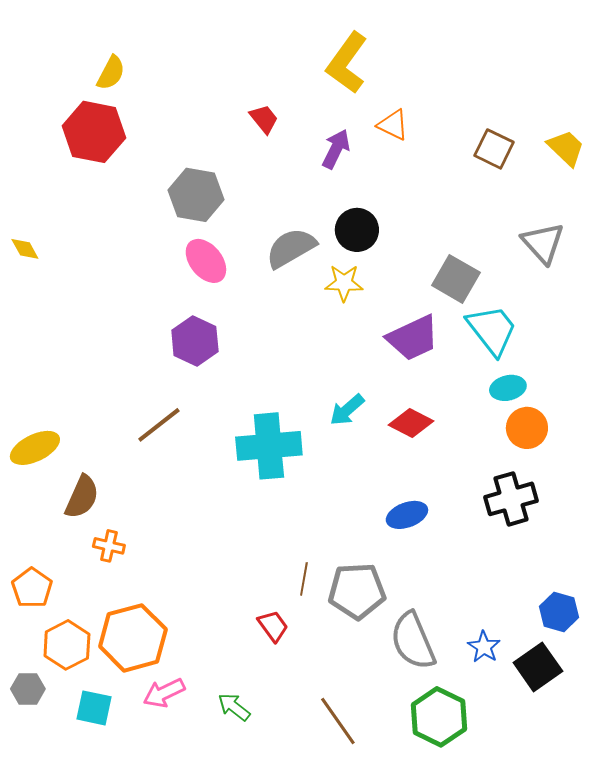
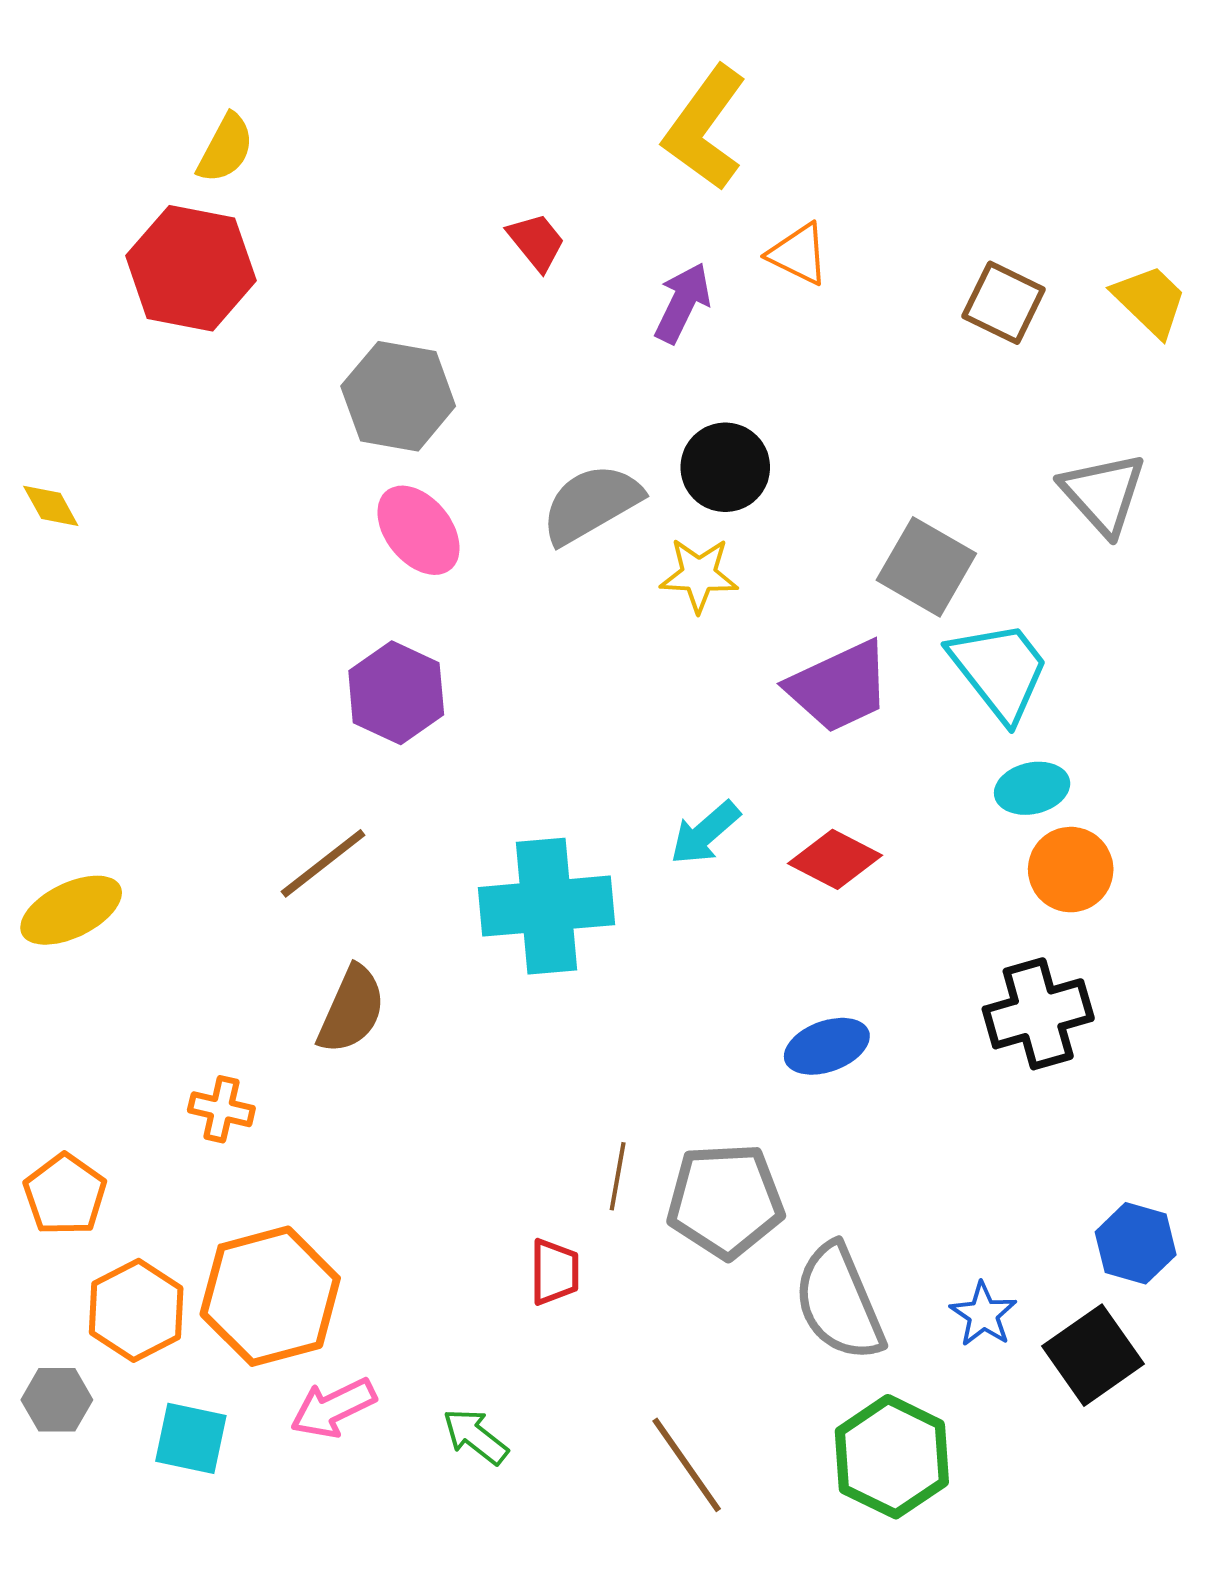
brown semicircle: (82, 497) -> (351, 1010), moved
red trapezoid: (273, 626) -> (555, 1272), turned 36

